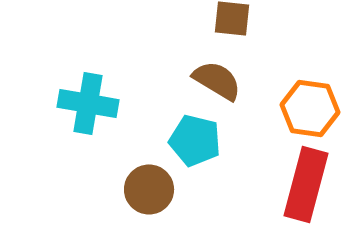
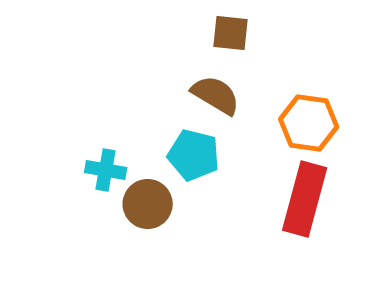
cyan cross: (88, 103) -> (106, 170), moved, size x0.7

